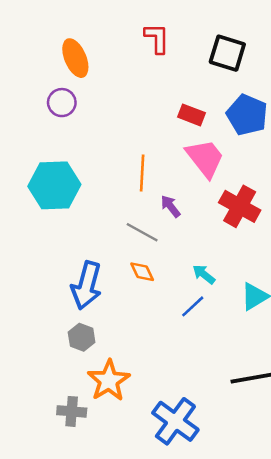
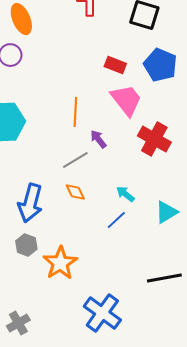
gray line: (142, 232) -> (75, 160), turned -60
orange star: (109, 381) -> (60, 263), moved
gray cross: (72, 411) -> (18, 323), moved, turned -35

